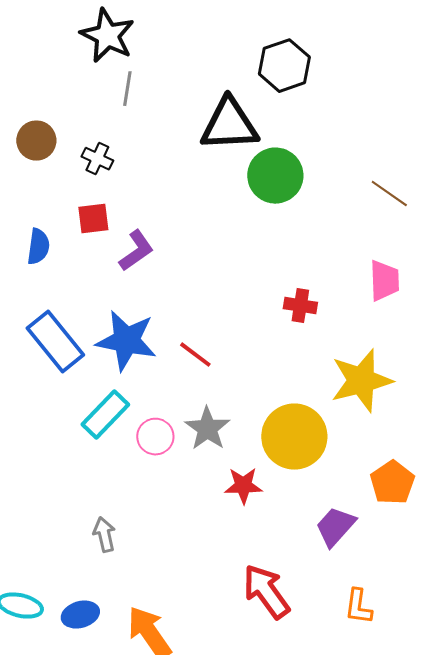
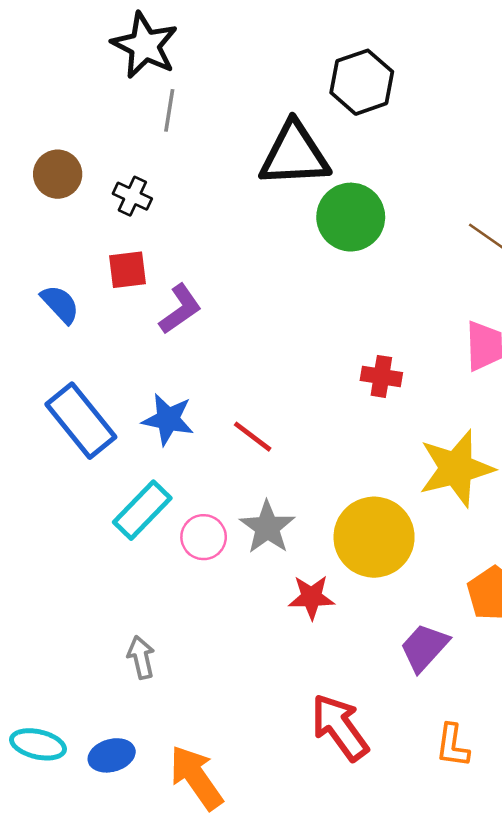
blue semicircle: (38, 247) -> (60, 304), turned -51
blue star: (126, 341) -> (168, 419), size x0.7

